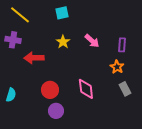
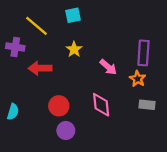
yellow line: (20, 15) -> (36, 26), moved
pink arrow: (92, 41) -> (108, 67), moved
purple rectangle: (122, 45) -> (143, 53), size x1.5
gray rectangle: (125, 89) -> (147, 105), turned -56

